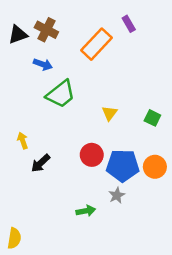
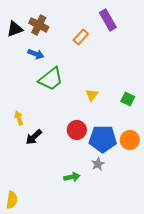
purple rectangle: (129, 24) -> (108, 20), size x1.5
orange rectangle: (96, 44) -> (81, 37), size x0.6

